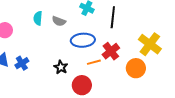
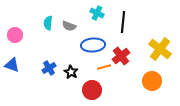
blue cross: (22, 63) -> (49, 68), moved
orange circle: (136, 68) -> (152, 81), moved

